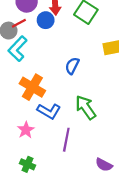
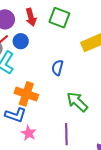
blue circle: (46, 20) -> (21, 41), moved
blue L-shape: (49, 111) -> (16, 115), moved

